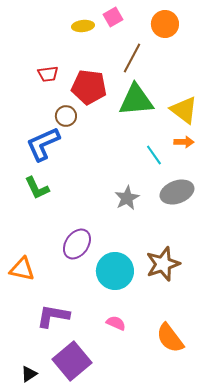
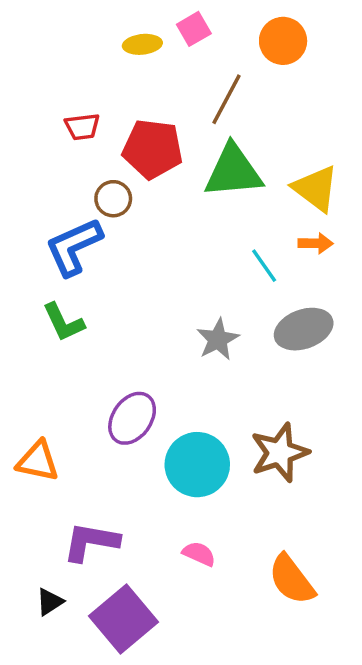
black triangle: (29, 374) -> (50, 602), moved

